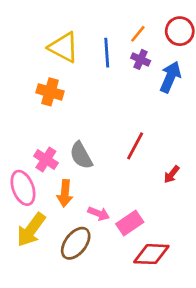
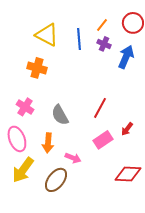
pink cross: (46, 159) -> (25, 107), moved
pink rectangle: (130, 223) -> (103, 140), moved
red diamond: (151, 254) -> (128, 174), moved

